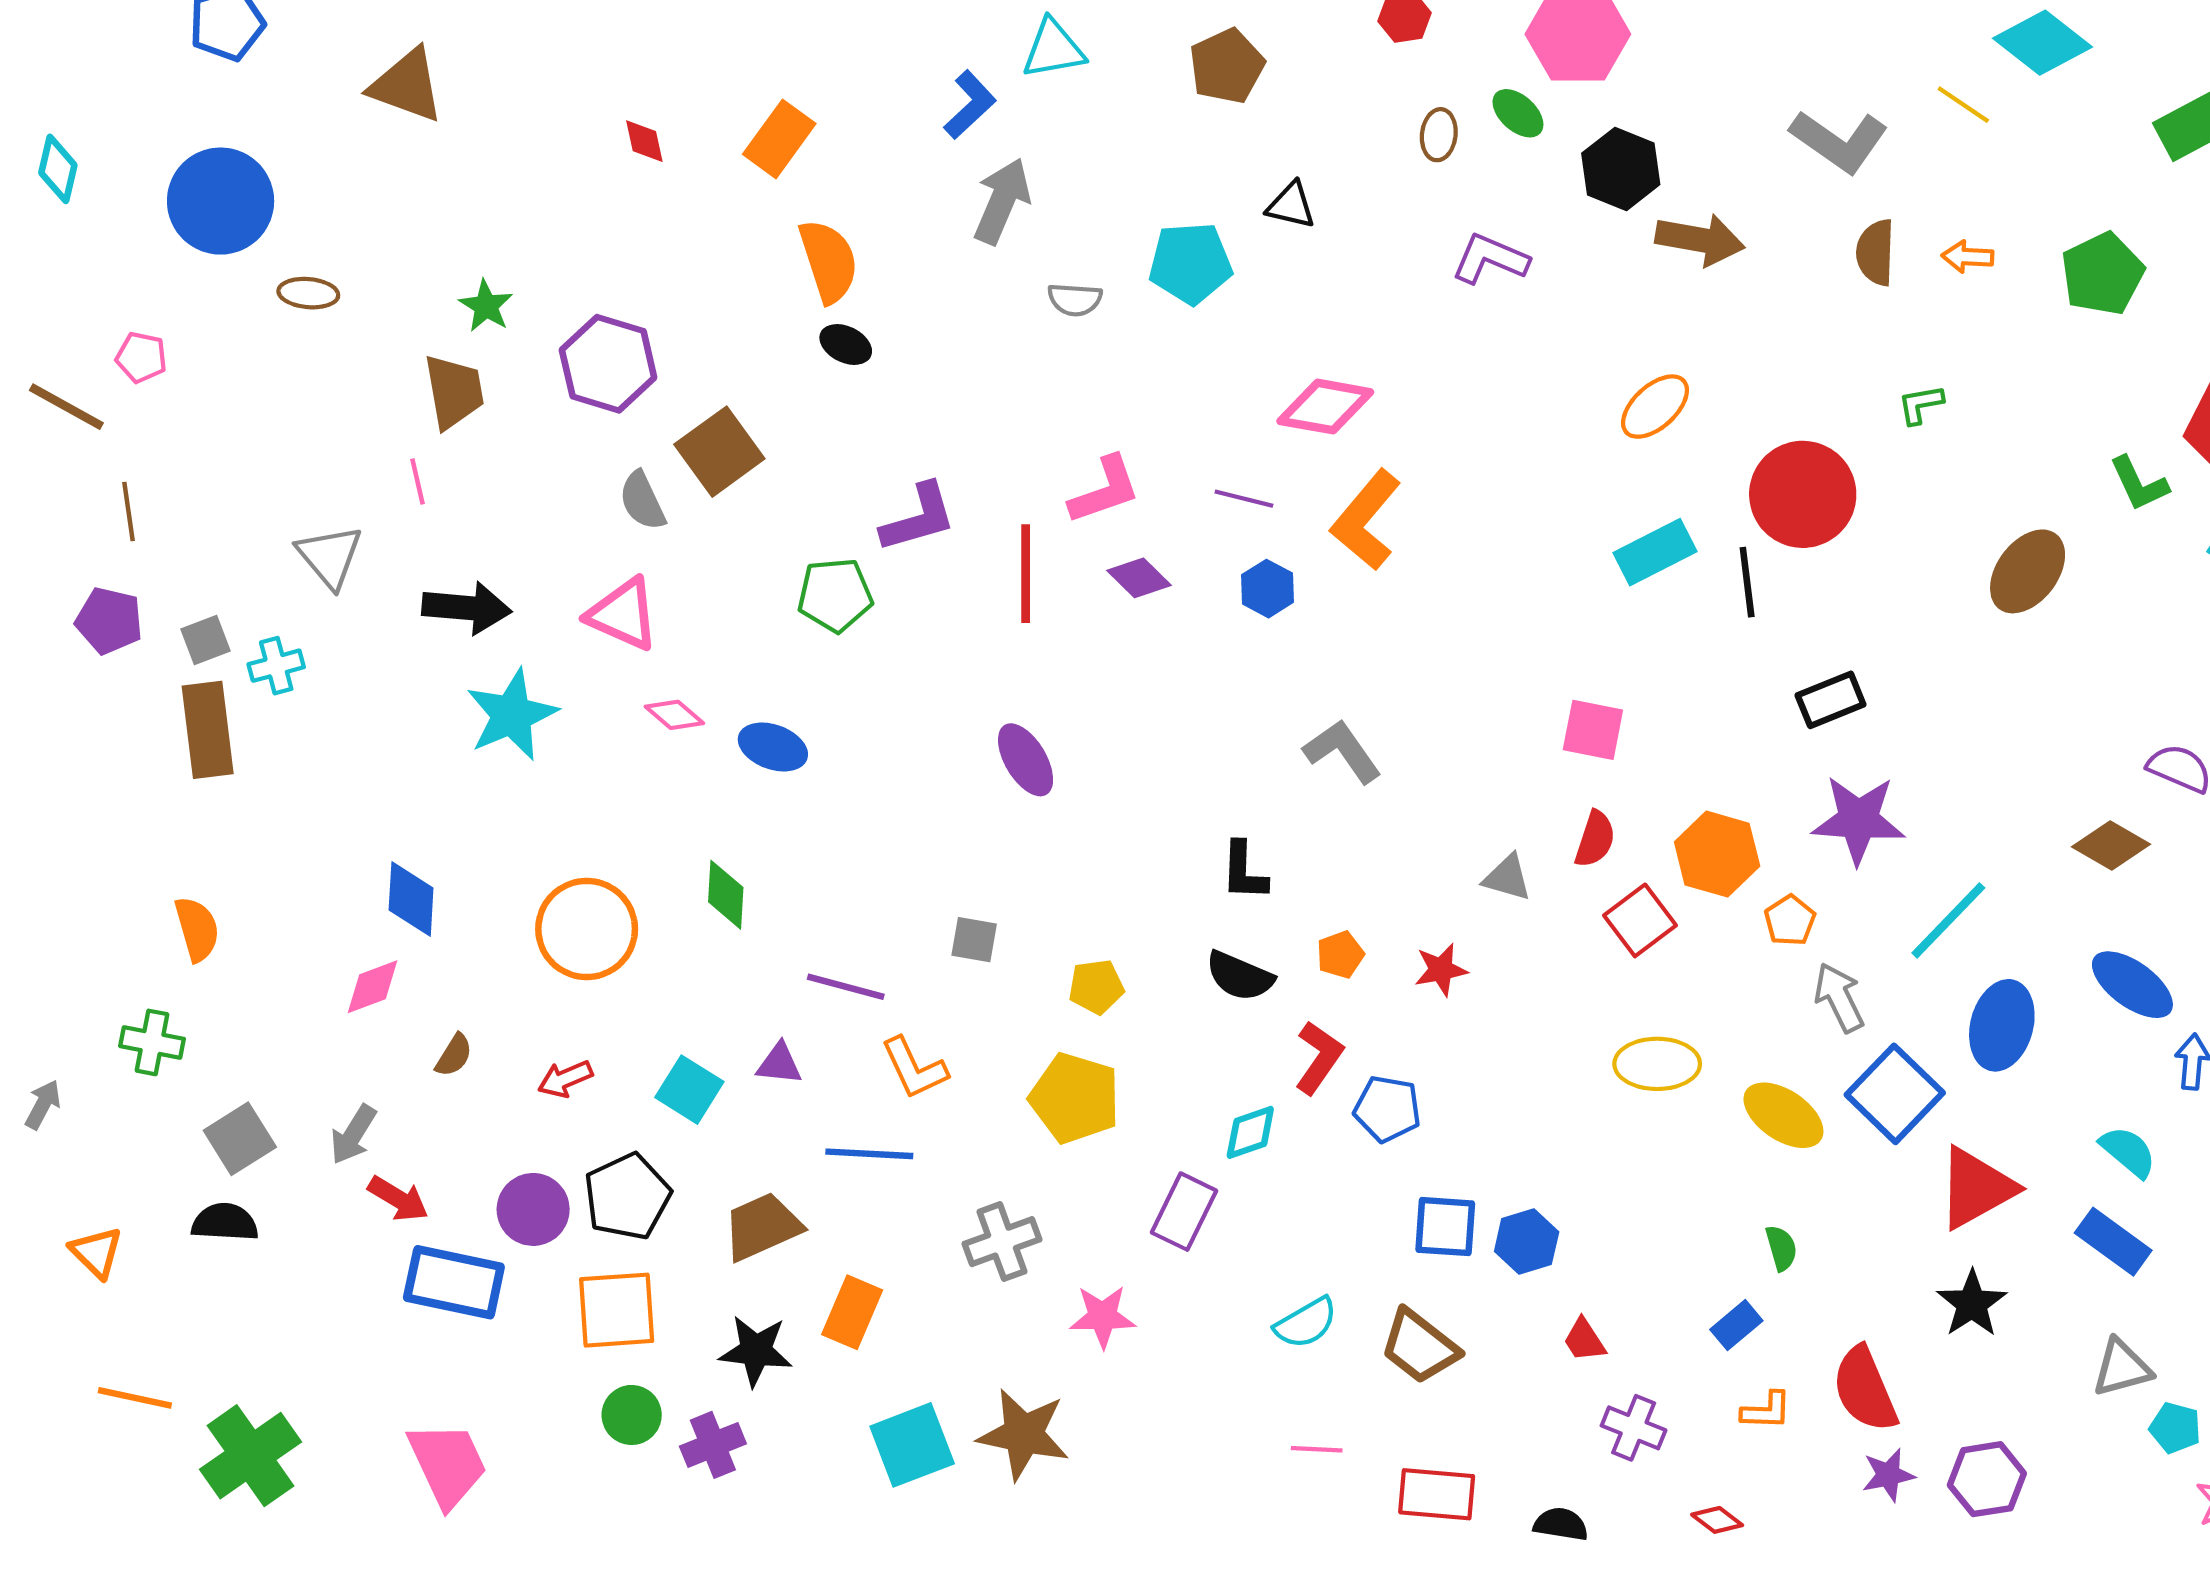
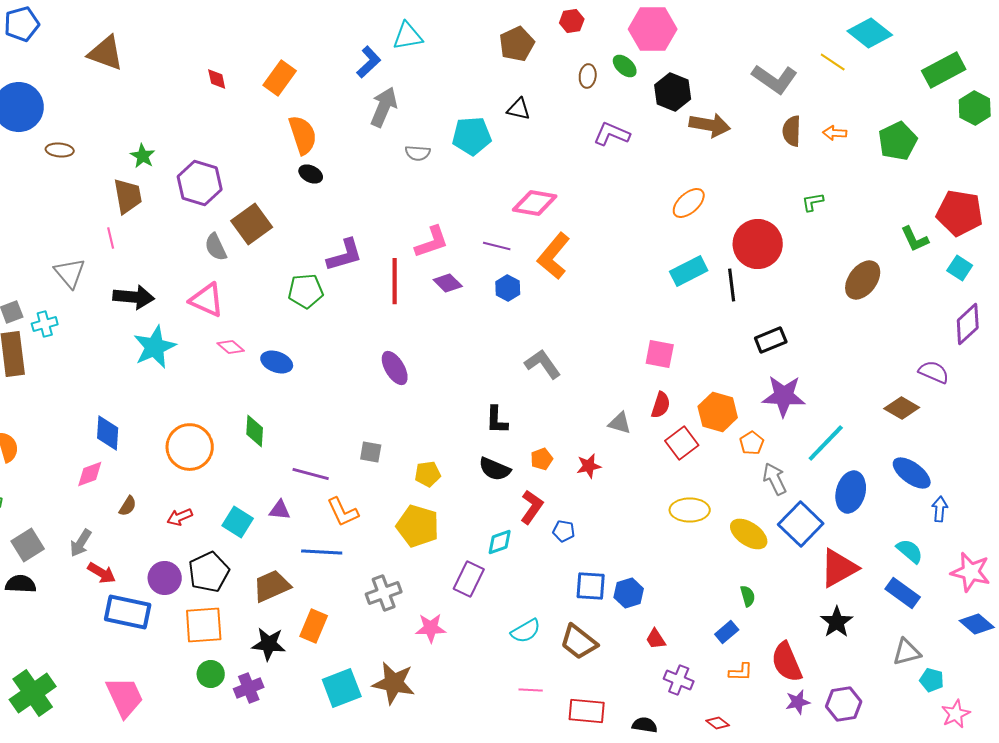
brown pentagon: (1227, 66) -> (517, 44), moved
blue pentagon: (1387, 1109) -> (564, 531), size x0.7

